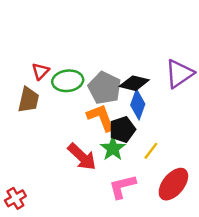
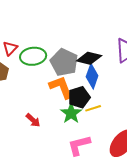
yellow line: (151, 151) -> (93, 108), moved, turned 35
red arrow: (82, 157) -> (33, 120), moved, size x0.6

